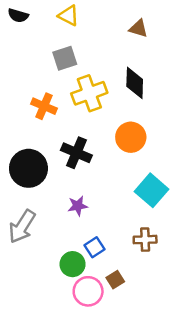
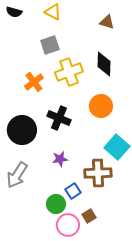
orange cross: (44, 106) -> (34, 82), turned 30
brown cross: (145, 240) -> (98, 173), moved, size x1.5

